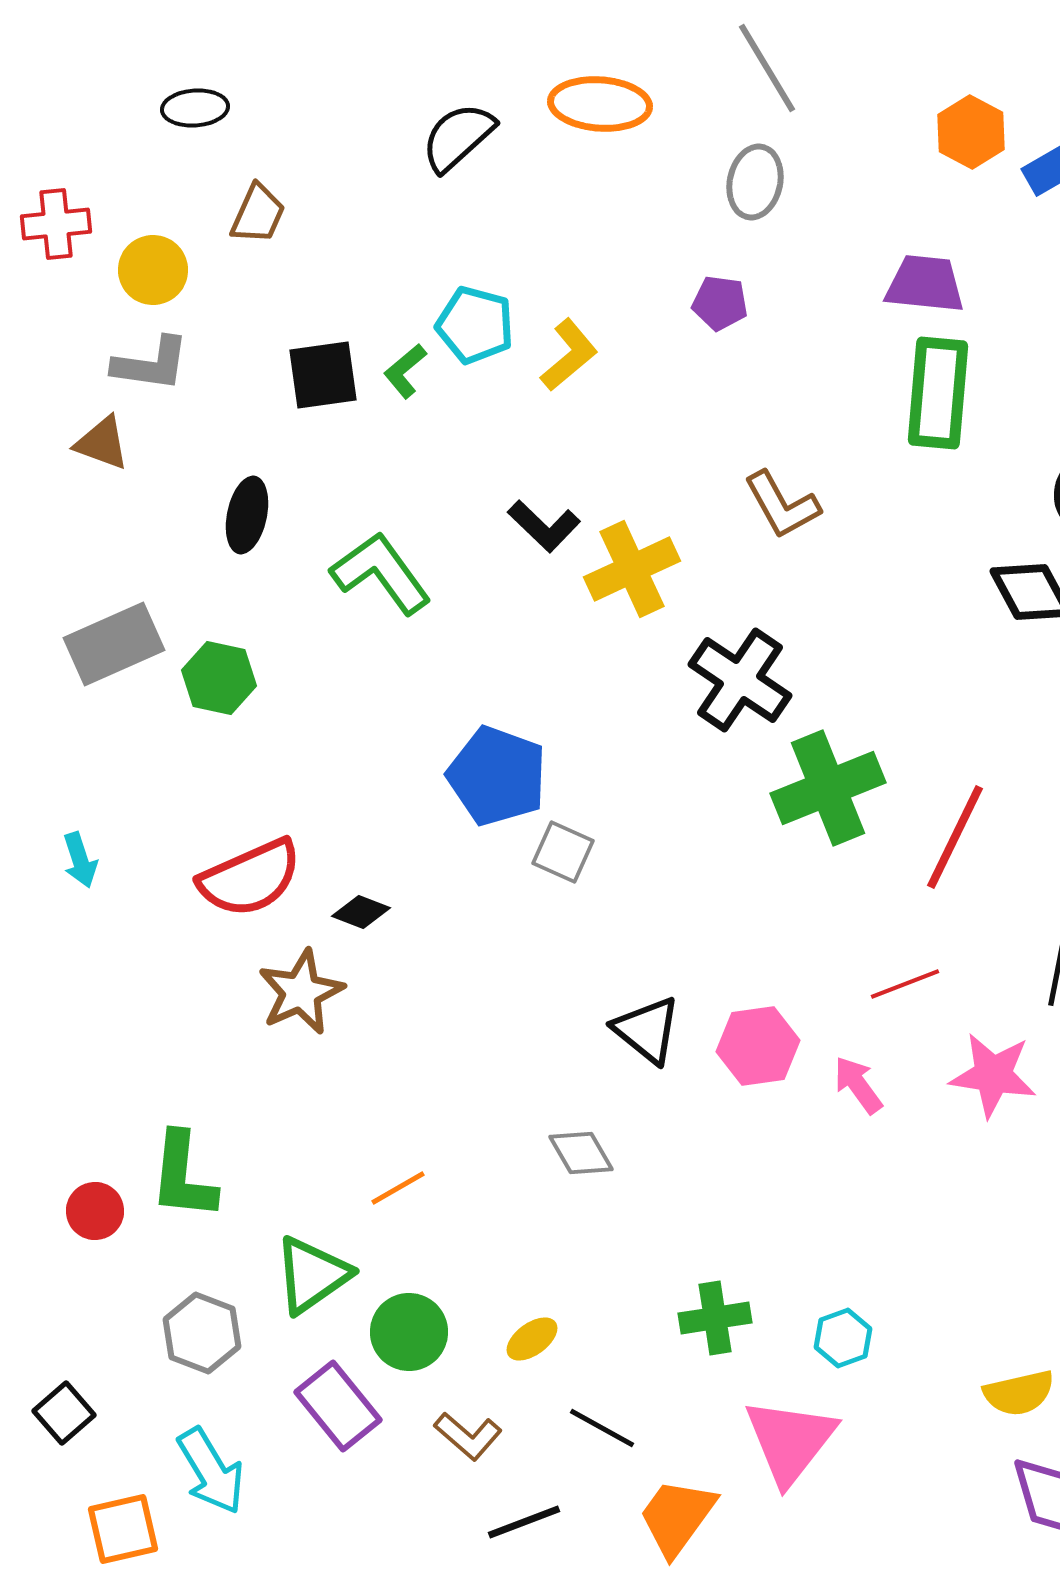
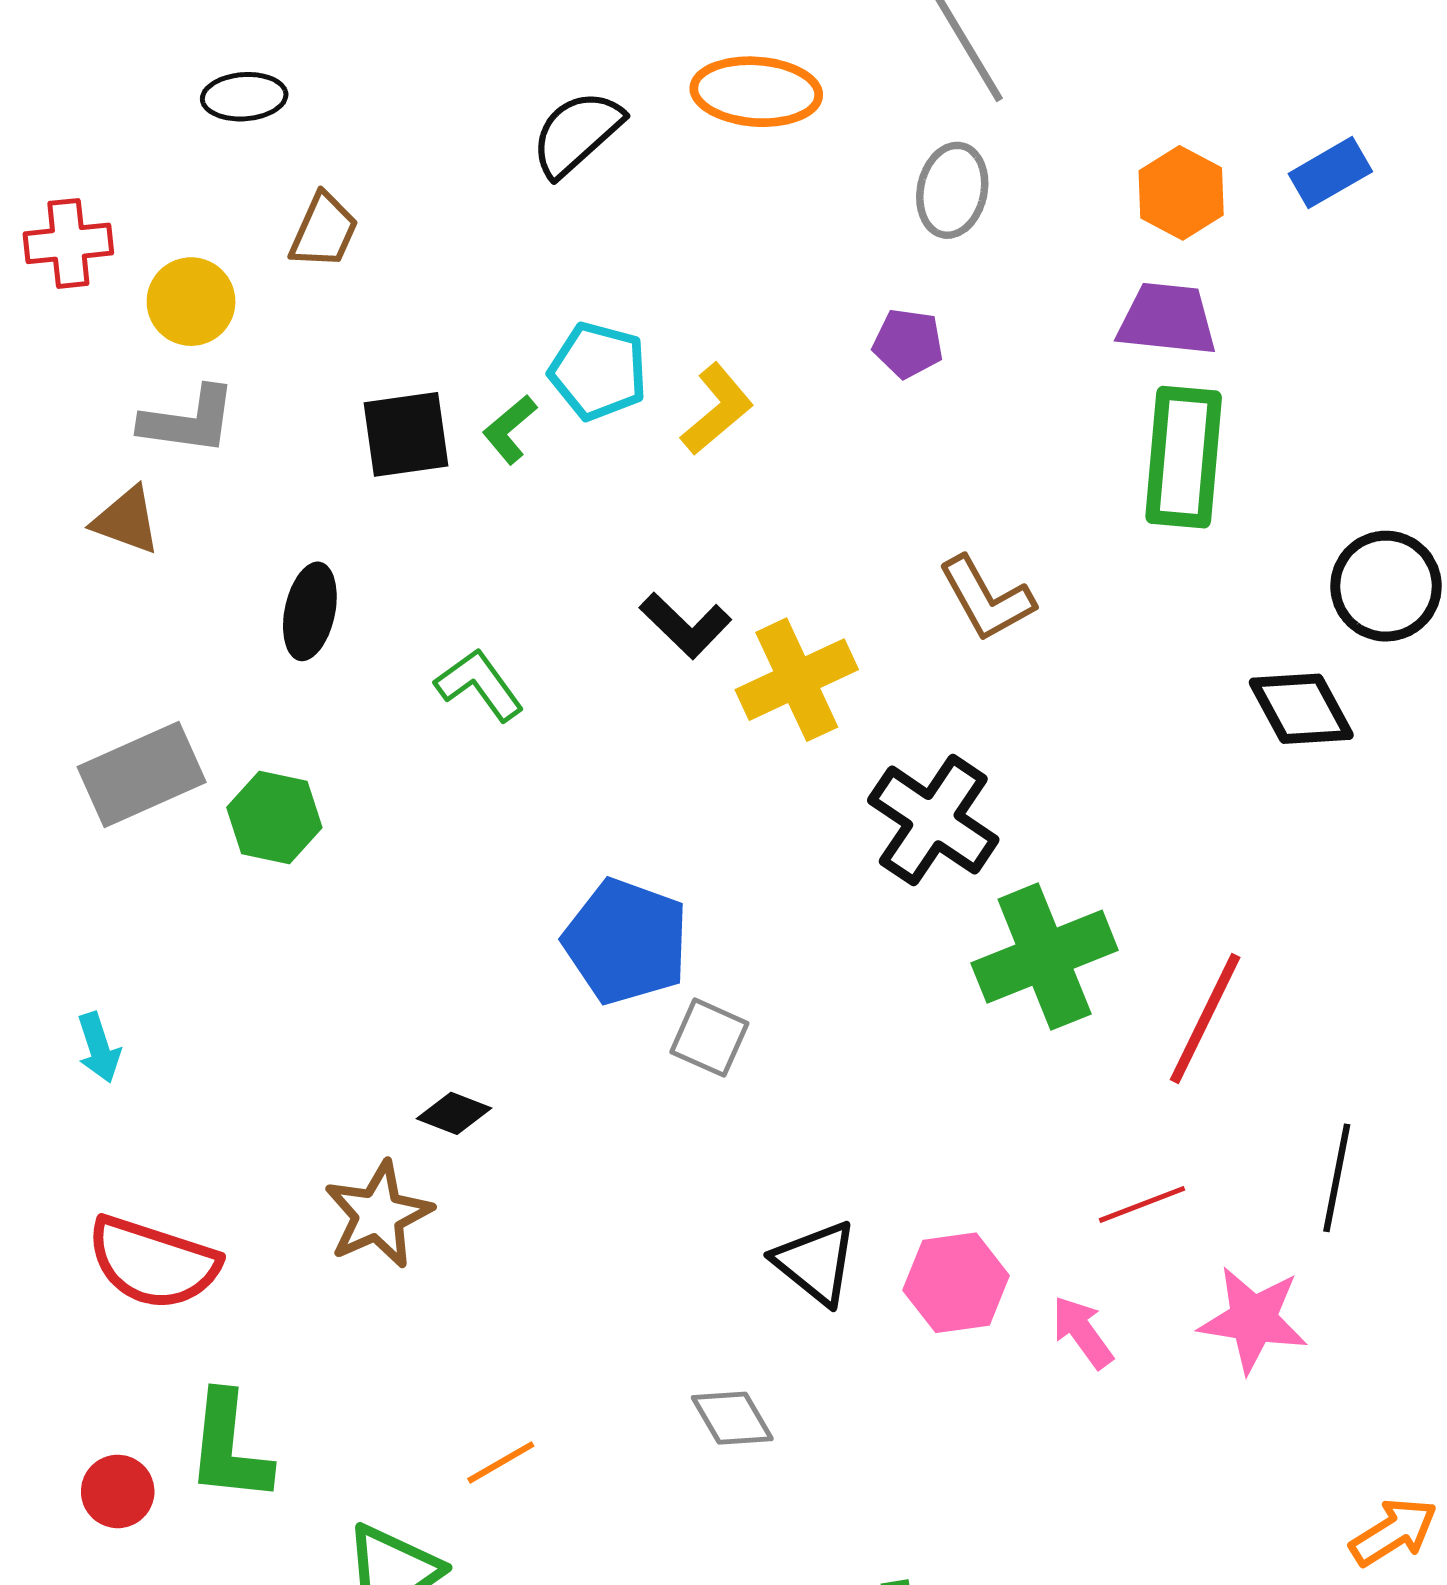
orange hexagon: (971, 132) -> (1181, 193), moved
green L-shape: (381, 573) -> (479, 685), size x0.7
red semicircle: (250, 878) -> (153, 1263), moved, turned 42

